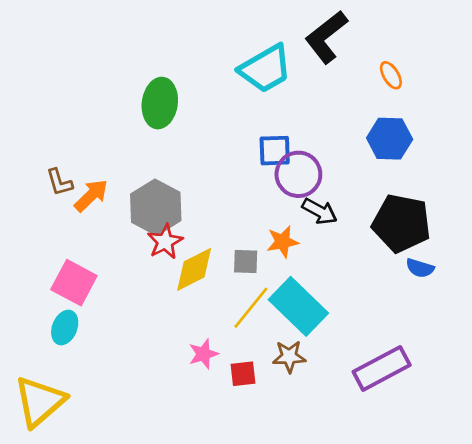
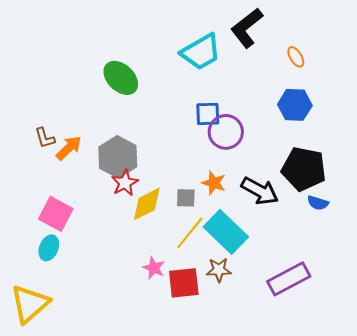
green ellipse: (160, 103) -> (121, 78), turned -54
black arrow: (320, 211) -> (260, 191), moved, size x1.4
orange star: (283, 242) -> (214, 183), turned 30
pink star: (203, 354) -> (154, 268), turned -30
red square: (243, 374) -> (184, 283), size x1.6

